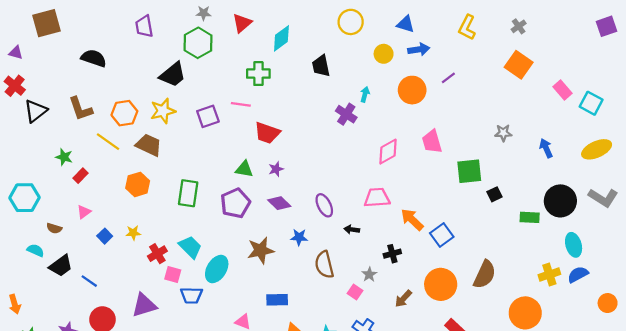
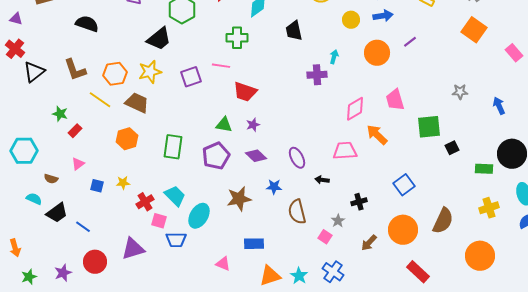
purple cross: (346, 114) -> (317, 75), turned -36
orange arrow: (412, 220) -> (377, 135), moved
blue square: (105, 236) -> (97, 186), turned -32
yellow cross: (549, 274) -> (489, 208), moved

